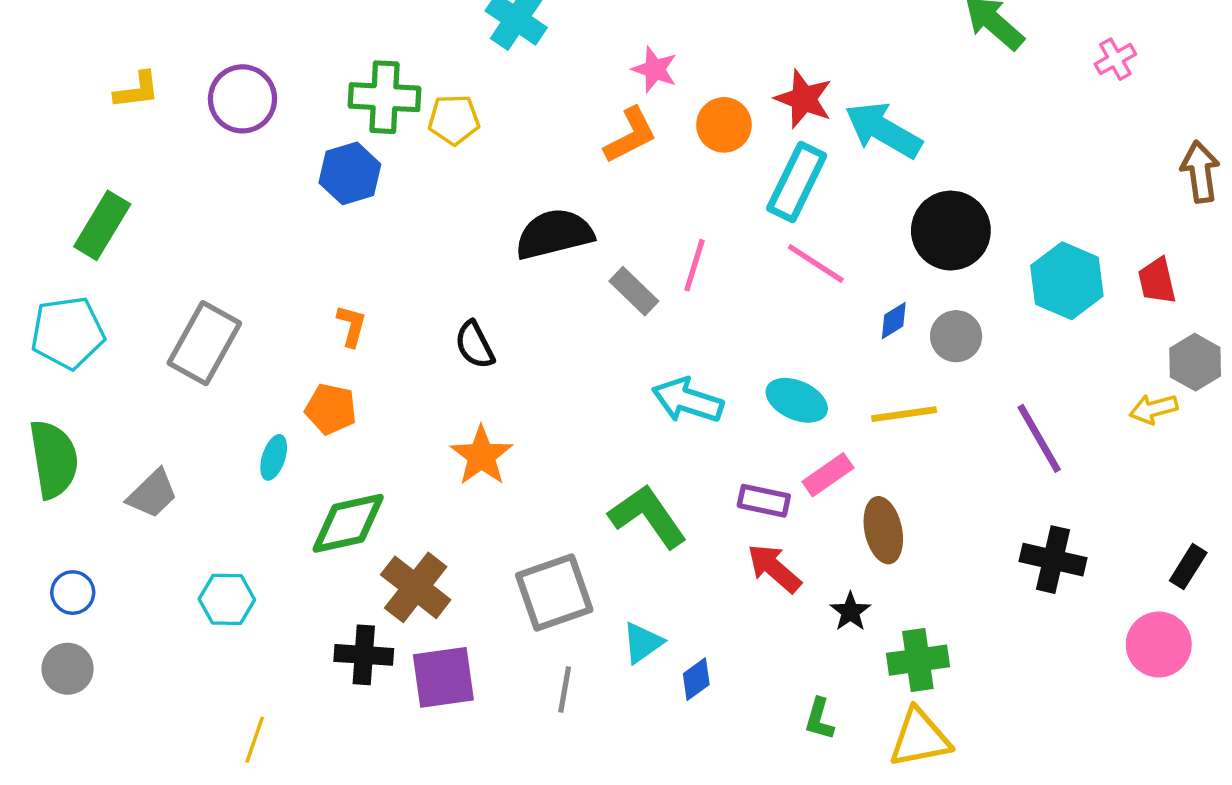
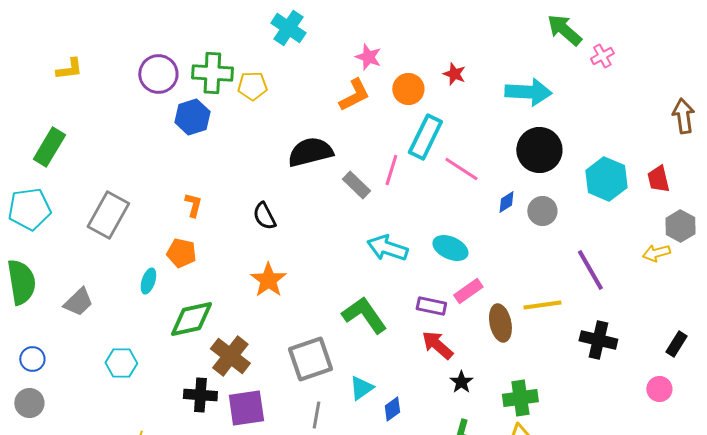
pink cross: (1115, 59) -> (602, 56), moved
purple circle: (242, 99) -> (158, 74), moved
red star: (804, 99) -> (454, 74), size x0.7
cyan arrow: (883, 130) -> (528, 92), moved, turned 153
cyan rectangle: (797, 182) -> (425, 137), moved
yellow line: (904, 414) -> (542, 305), moved
black star: (850, 612) -> (461, 382), moved
pink circle: (1159, 644) -> (659, 389), size x0.7

